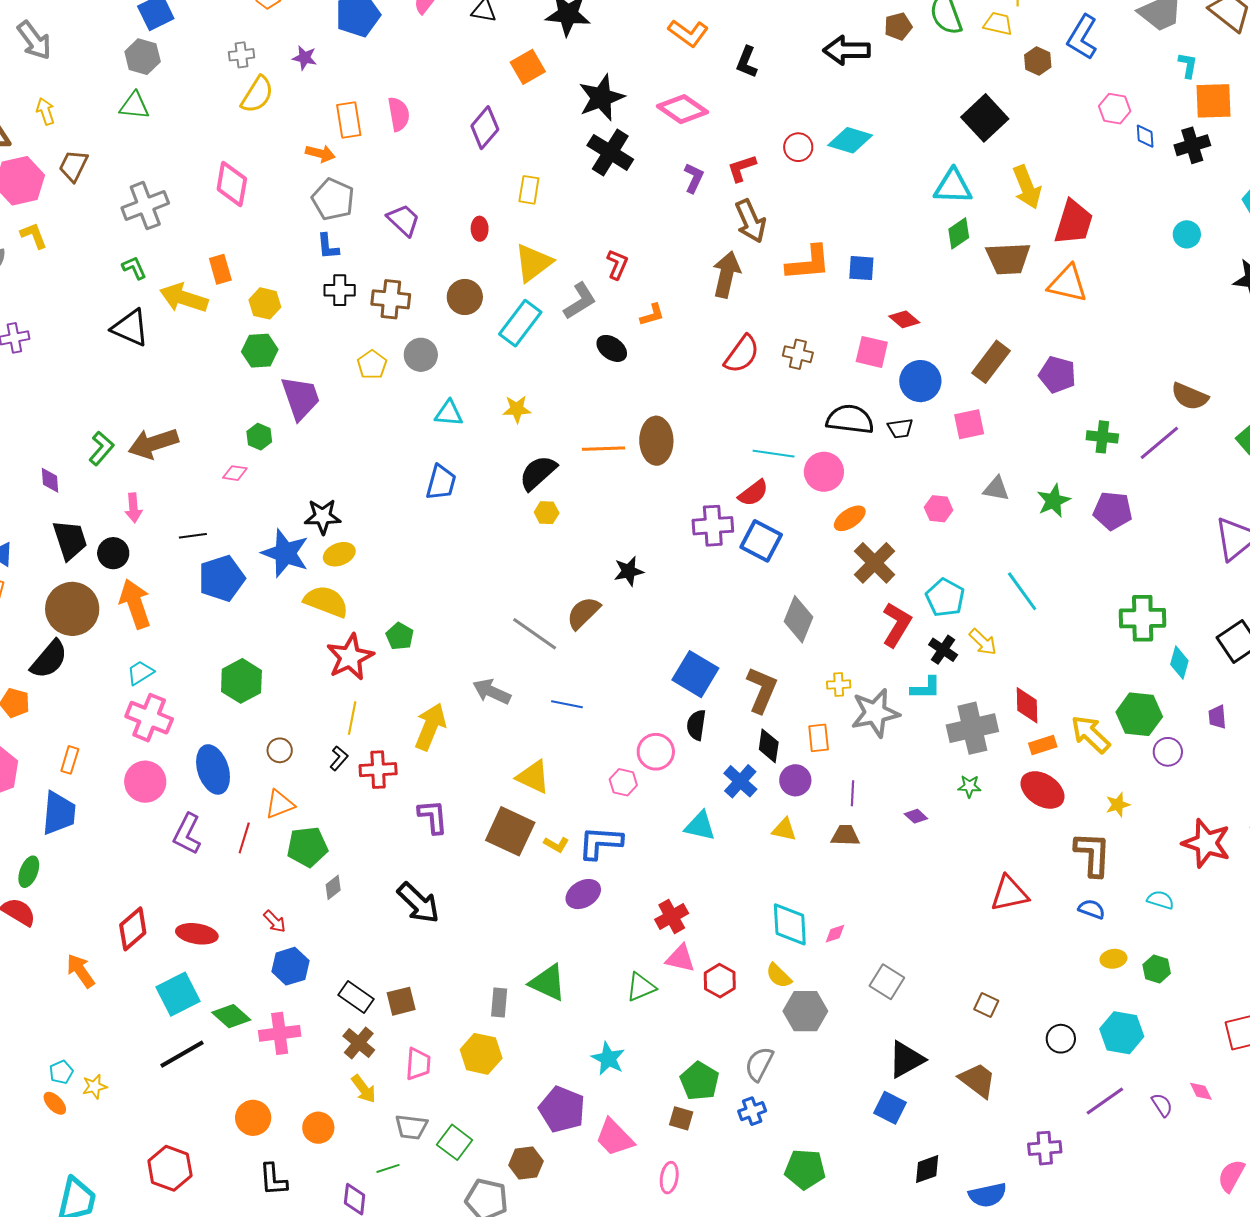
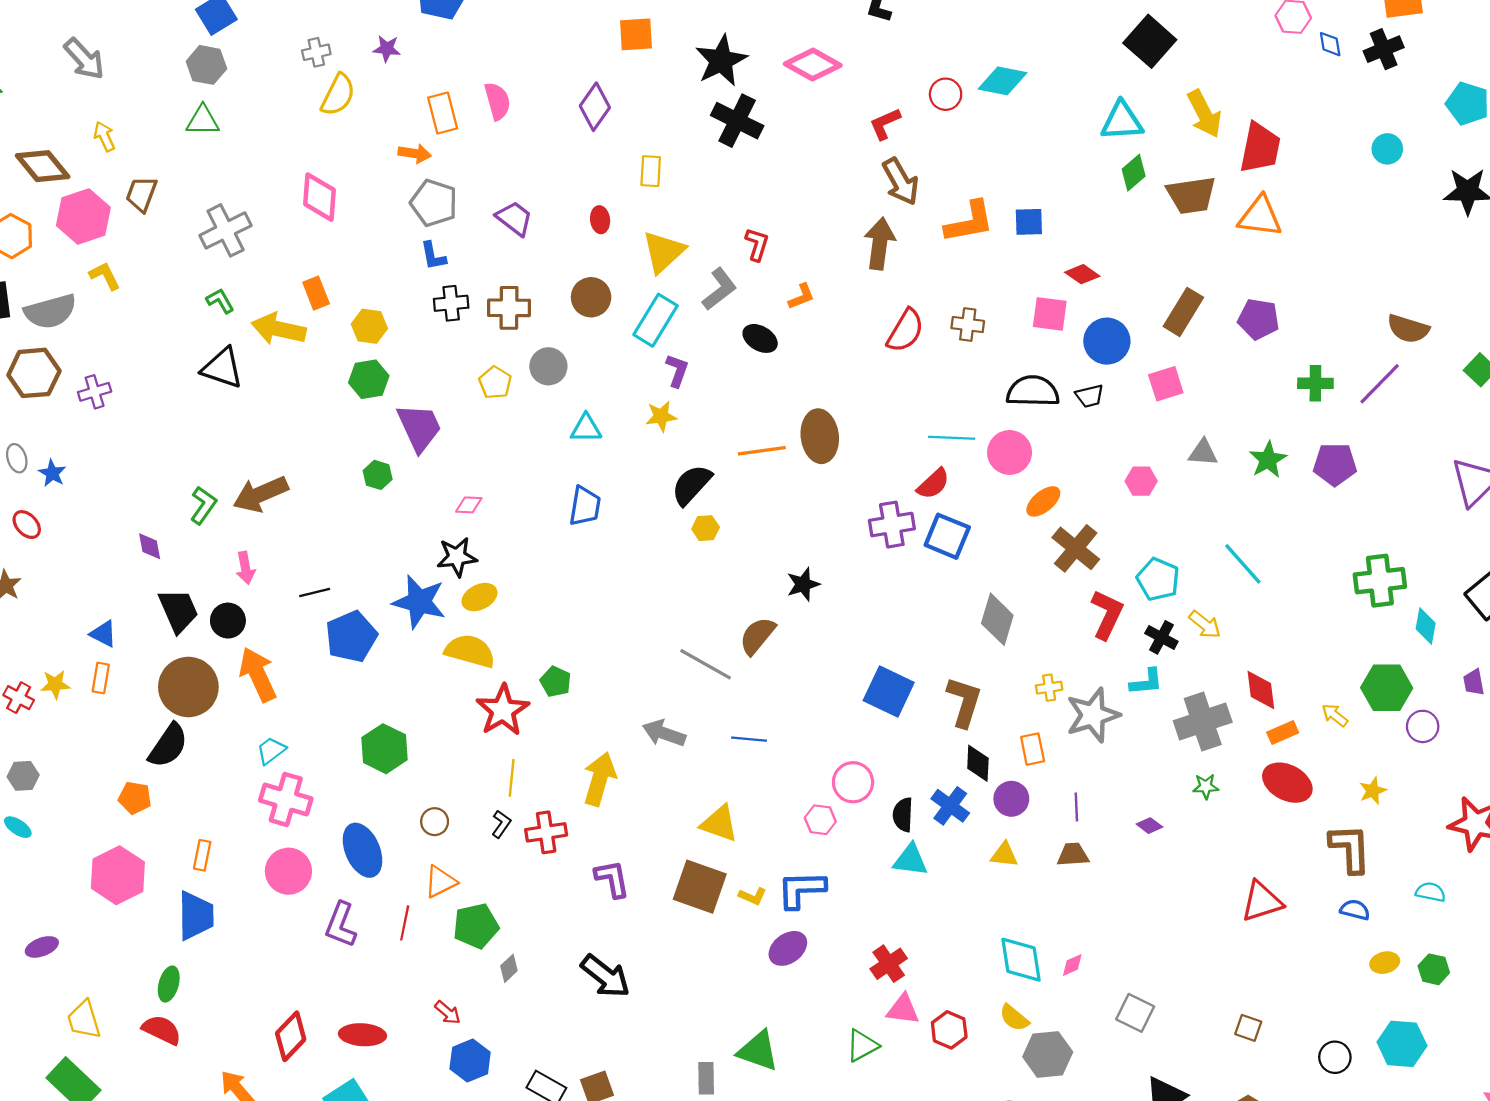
orange square: (528, 67) -> (636, 34), turned 32
purple L-shape: (694, 178) -> (677, 371), moved
pink diamond: (235, 473) -> (469, 505), moved
black semicircle: (696, 725) -> (903, 815), moved
yellow arrow: (1091, 734) -> (1335, 715), size x0.6

